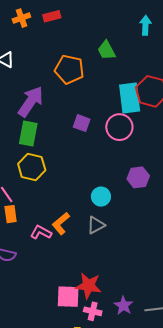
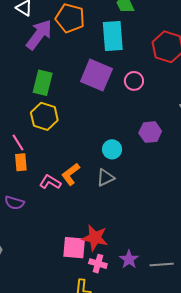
orange pentagon: (69, 69) -> (70, 18), moved
cyan rectangle: (130, 98) -> (113, 36), moved
purple arrow: (31, 102) -> (39, 35), moved
purple square: (82, 123) -> (96, 75), size x1.8
pink circle: (119, 127) -> (134, 81), size x0.7

